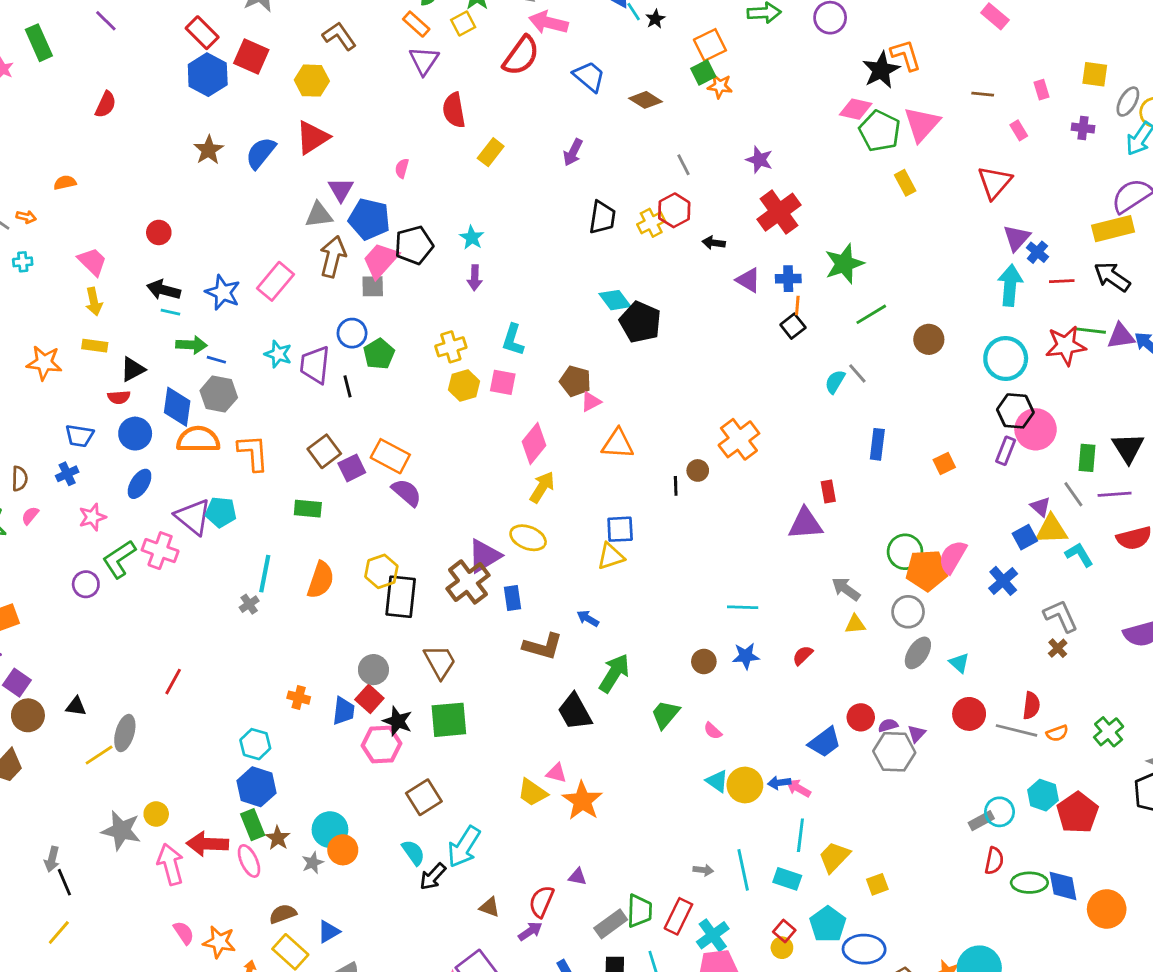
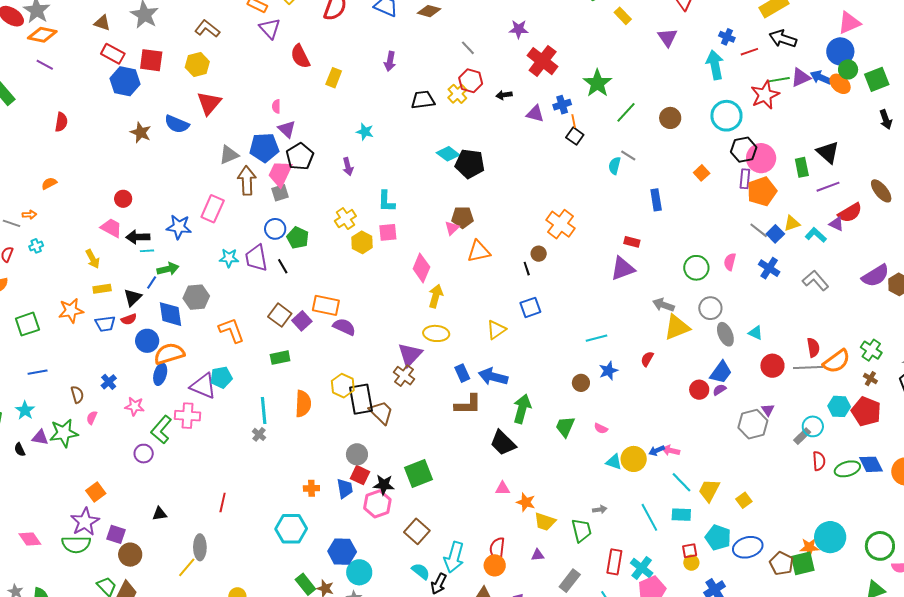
blue semicircle: (261, 153) -> (177, 124), turned -90
purple triangle: (341, 190) -> (287, 129), moved
black trapezoid: (602, 217) -> (423, 100), turned -90
cyan star: (472, 238) -> (365, 132), moved
purple triangle: (1017, 238) -> (667, 38), moved
pink trapezoid: (92, 262) -> (111, 228), moved
blue line: (216, 360) -> (152, 282), moved, turned -56
brown pentagon: (575, 381) -> (463, 217), moved
blue trapezoid: (79, 436) -> (105, 324), moved
orange semicircle: (198, 439) -> (169, 354), moved
orange square: (944, 464) -> (702, 173), moved
red rectangle: (828, 491) -> (632, 242), turned -49
gray line: (1073, 494) -> (759, 230), moved
purple triangle: (1040, 507) -> (836, 224), moved
pink star: (92, 517) -> (135, 406), turned -30
blue square: (620, 529) -> (530, 307), moved
yellow triangle: (1051, 529) -> (792, 223), size x0.7
pink semicircle: (953, 557) -> (730, 262), size x0.7
orange pentagon: (927, 570) -> (762, 191), moved
brown cross: (468, 582) -> (404, 376), size x0.7
blue rectangle: (513, 598) -> (462, 373), moved
blue arrow: (588, 618) -> (493, 377), size x1.8
yellow triangle: (855, 624) -> (677, 327), size x1.8
brown cross: (1058, 648) -> (870, 379), moved
gray ellipse: (918, 653) -> (725, 334), turned -40
brown trapezoid: (440, 662) -> (381, 412), moved
black triangle: (76, 706) -> (160, 514), moved
orange semicircle: (1057, 733) -> (837, 361), size x1.8
purple triangle: (917, 734) -> (768, 410), moved
blue trapezoid: (825, 742) -> (721, 372), moved
cyan hexagon: (255, 744) -> (291, 529), size x1.4
gray hexagon: (894, 752) -> (753, 424), moved
blue hexagon: (256, 787) -> (342, 552), moved
yellow trapezoid: (532, 792) -> (545, 522), moved
orange star: (582, 801) -> (526, 502), size x0.7
cyan line: (800, 835) -> (682, 482), turned -35
orange circle: (343, 850) -> (495, 565), moved
gray arrow: (703, 870) -> (600, 509), moved
red semicircle: (541, 902) -> (497, 549), moved
green trapezoid: (639, 911) -> (581, 530), moved
red square: (784, 931) -> (690, 551), turned -35

